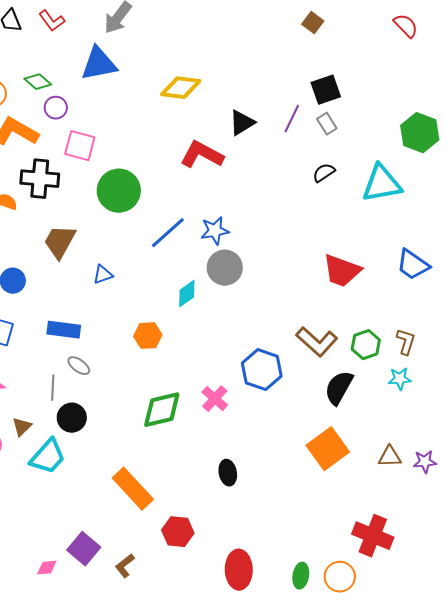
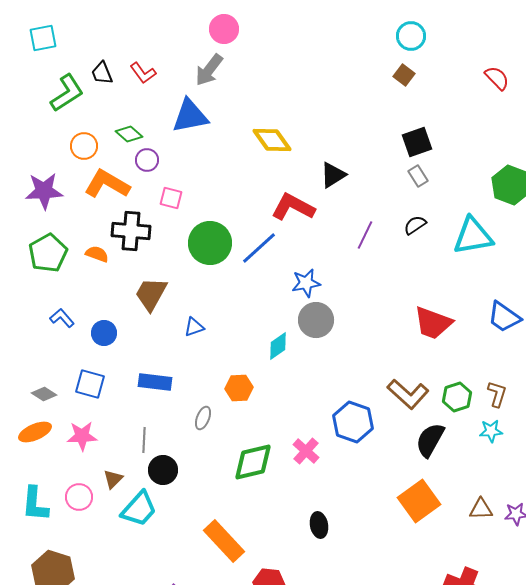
yellow diamond: (181, 88) -> (272, 140), turned 48
purple line: (292, 119) -> (365, 235), moved
pink square: (80, 146) -> (171, 198), size x0.7
blue line: (168, 233) -> (259, 248), moved
gray ellipse: (79, 366) -> (203, 418), moved, turned 75

